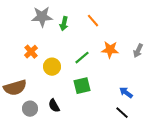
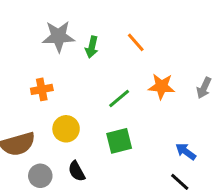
orange cross: (31, 52) -> (42, 89), turned 32
yellow circle: (52, 67) -> (66, 129), moved

